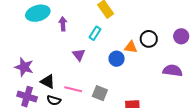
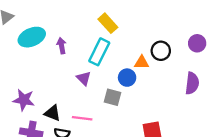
cyan rectangle: (95, 33) -> (99, 52), size x1.6
purple semicircle: (173, 71) -> (192, 83), turned 96
gray square: (100, 93) -> (113, 97), moved

